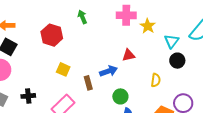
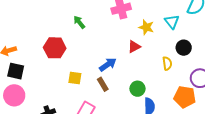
yellow star: (148, 26) -> (146, 27), moved
black circle: (177, 61) -> (184, 48), moved
blue arrow: (109, 71) -> (108, 65), moved

